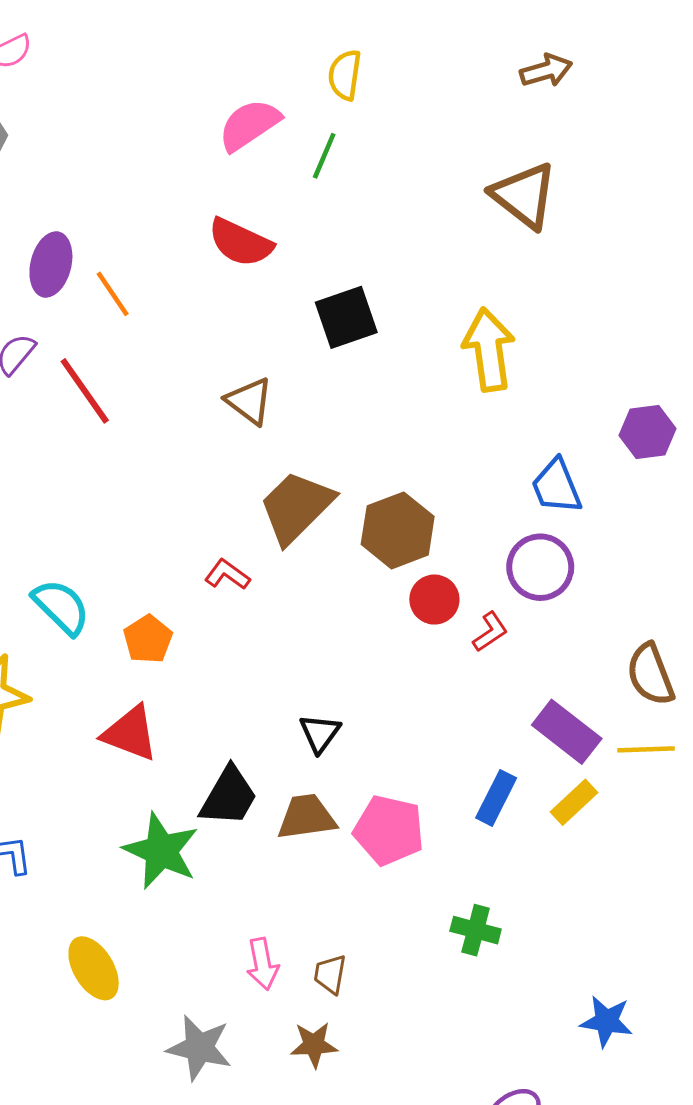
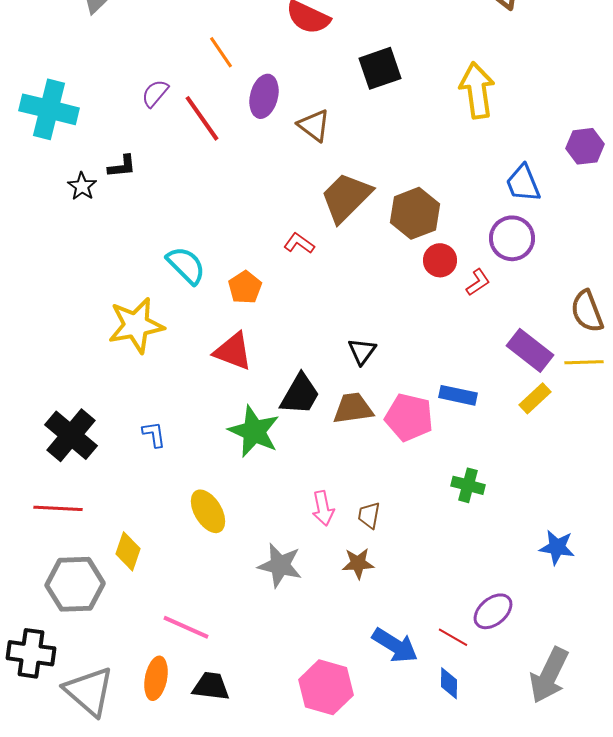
purple ellipse: (51, 264) -> (264, 96), moved
blue rectangle: (496, 798) -> (458, 395), moved, turned 75

